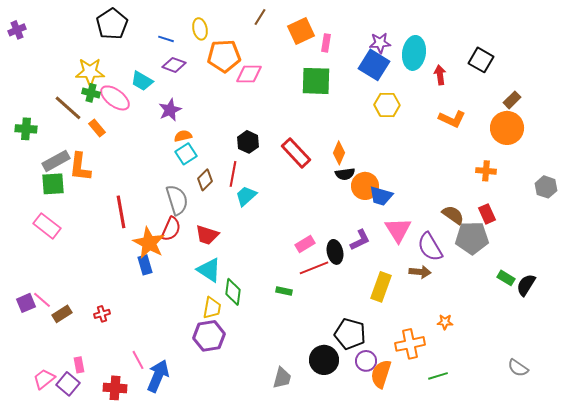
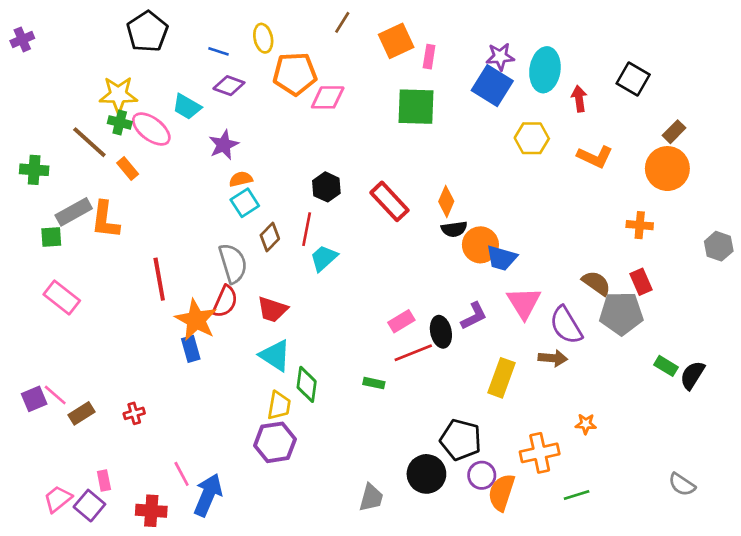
yellow hexagon: (387, 105) -> (532, 138), moved
green square: (53, 184) -> (51, 237), moved, size x0.7

